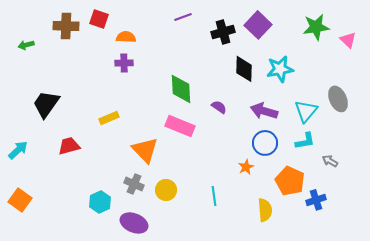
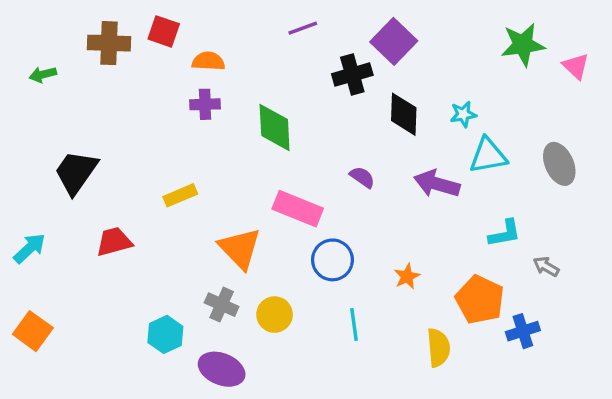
purple square: (258, 25) -> (394, 41), moved
black cross: (223, 32) -> (352, 75), moved
cyan star: (280, 69) -> (463, 114), size x0.6
green diamond: (181, 89) -> (275, 127), moved
cyan triangle: (306, 111) -> (488, 156), moved, turned 40
blue circle: (265, 143) -> (332, 260), moved

